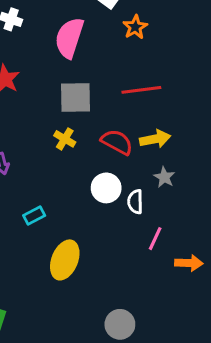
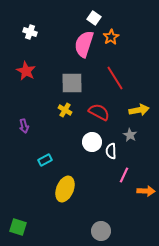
pink semicircle: (69, 38) -> (84, 44), moved
red line: (141, 90) -> (115, 78), turned 65
yellow arrow: (155, 139) -> (139, 110), moved

